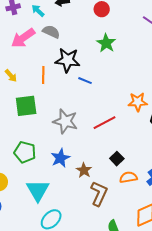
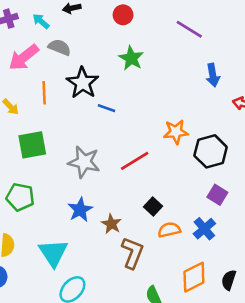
black star: (68, 60) -> (83, 83), turned 30
orange line: (43, 75) -> (44, 93), moved
green pentagon: (25, 152) -> (20, 197), moved

